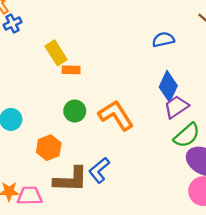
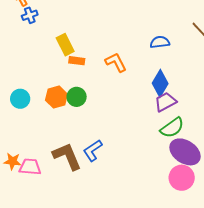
orange L-shape: (116, 115) -> (116, 62), moved, size x0.7
orange hexagon: (49, 148) -> (56, 97), moved
brown L-shape: (71, 180) -> (67, 156), turned -120

